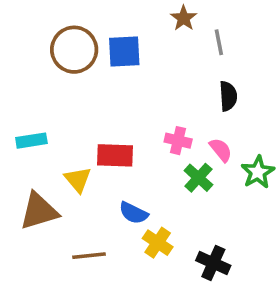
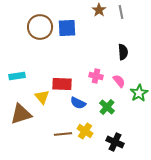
gray line: (219, 42) -> (121, 12), moved
green cross: (198, 178) -> (107, 107), moved
blue semicircle: (134, 213) -> (78, 103), moved
brown line: (89, 256) -> (63, 134), moved

